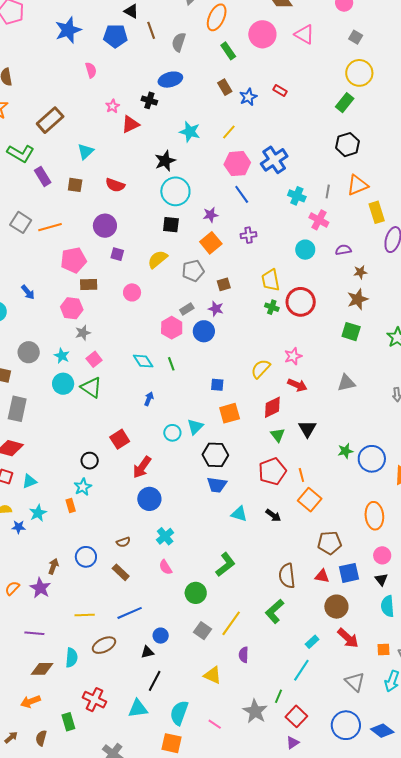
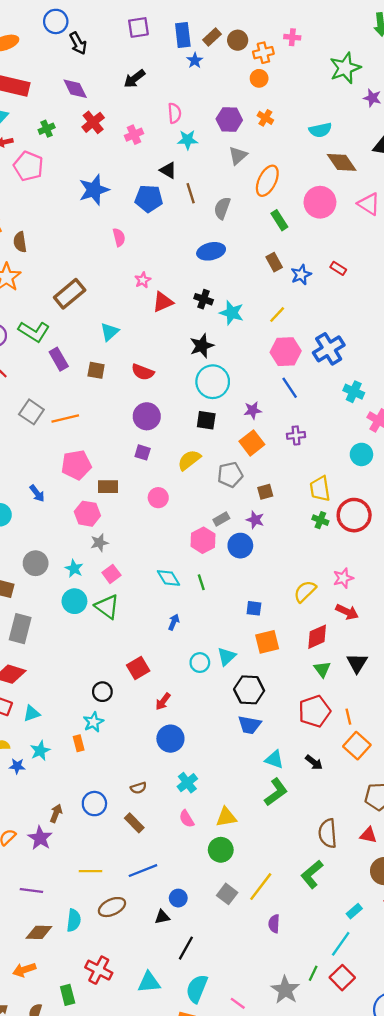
black cross: (149, 100) -> (204, 299), moved
purple circle: (105, 226) -> (147, 416), moved
pink pentagon: (73, 260) -> (76, 465), moved
red arrow: (142, 467) -> (163, 701), size x0.7
green L-shape: (225, 565) -> (276, 792), moved
yellow triangle: (212, 675) -> (226, 817), moved, turned -36
black line: (155, 681) -> (186, 948), moved
red square: (296, 716) -> (342, 978), moved

